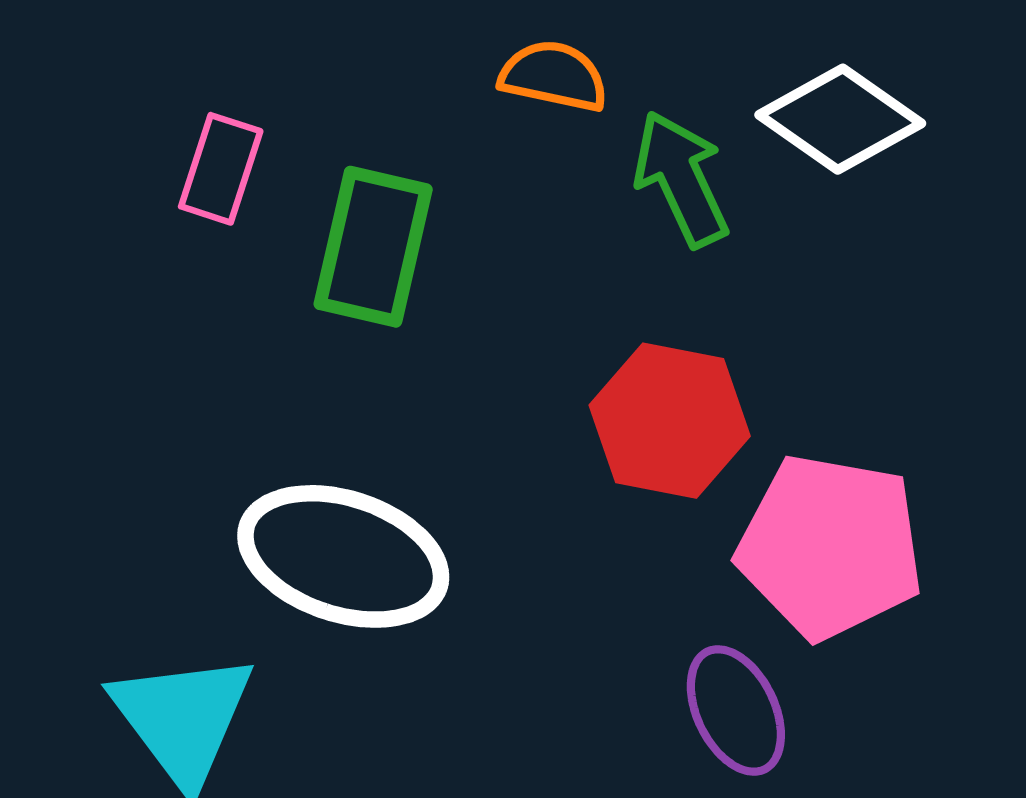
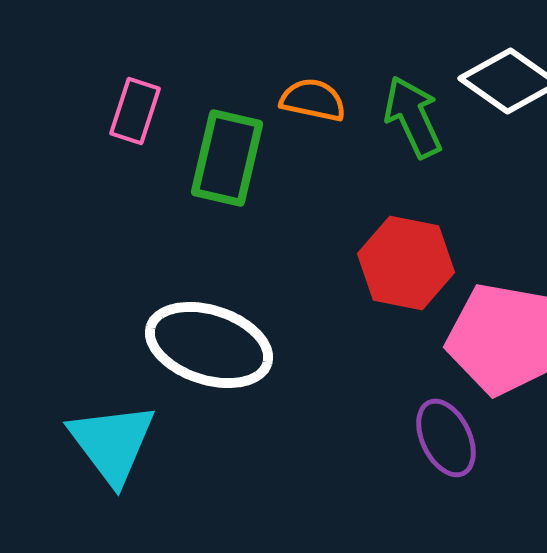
orange semicircle: (554, 76) -> (313, 100), moved

